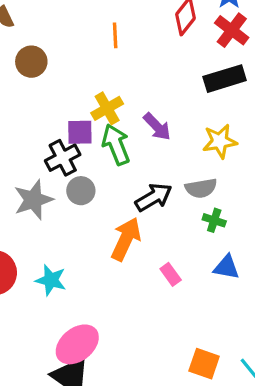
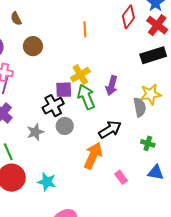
purple arrow: (157, 127) -> (112, 86), turned 60
gray semicircle: (201, 188) -> (140, 107), moved, turned -90
gray star: (33, 200) -> (35, 132), size x0.7

